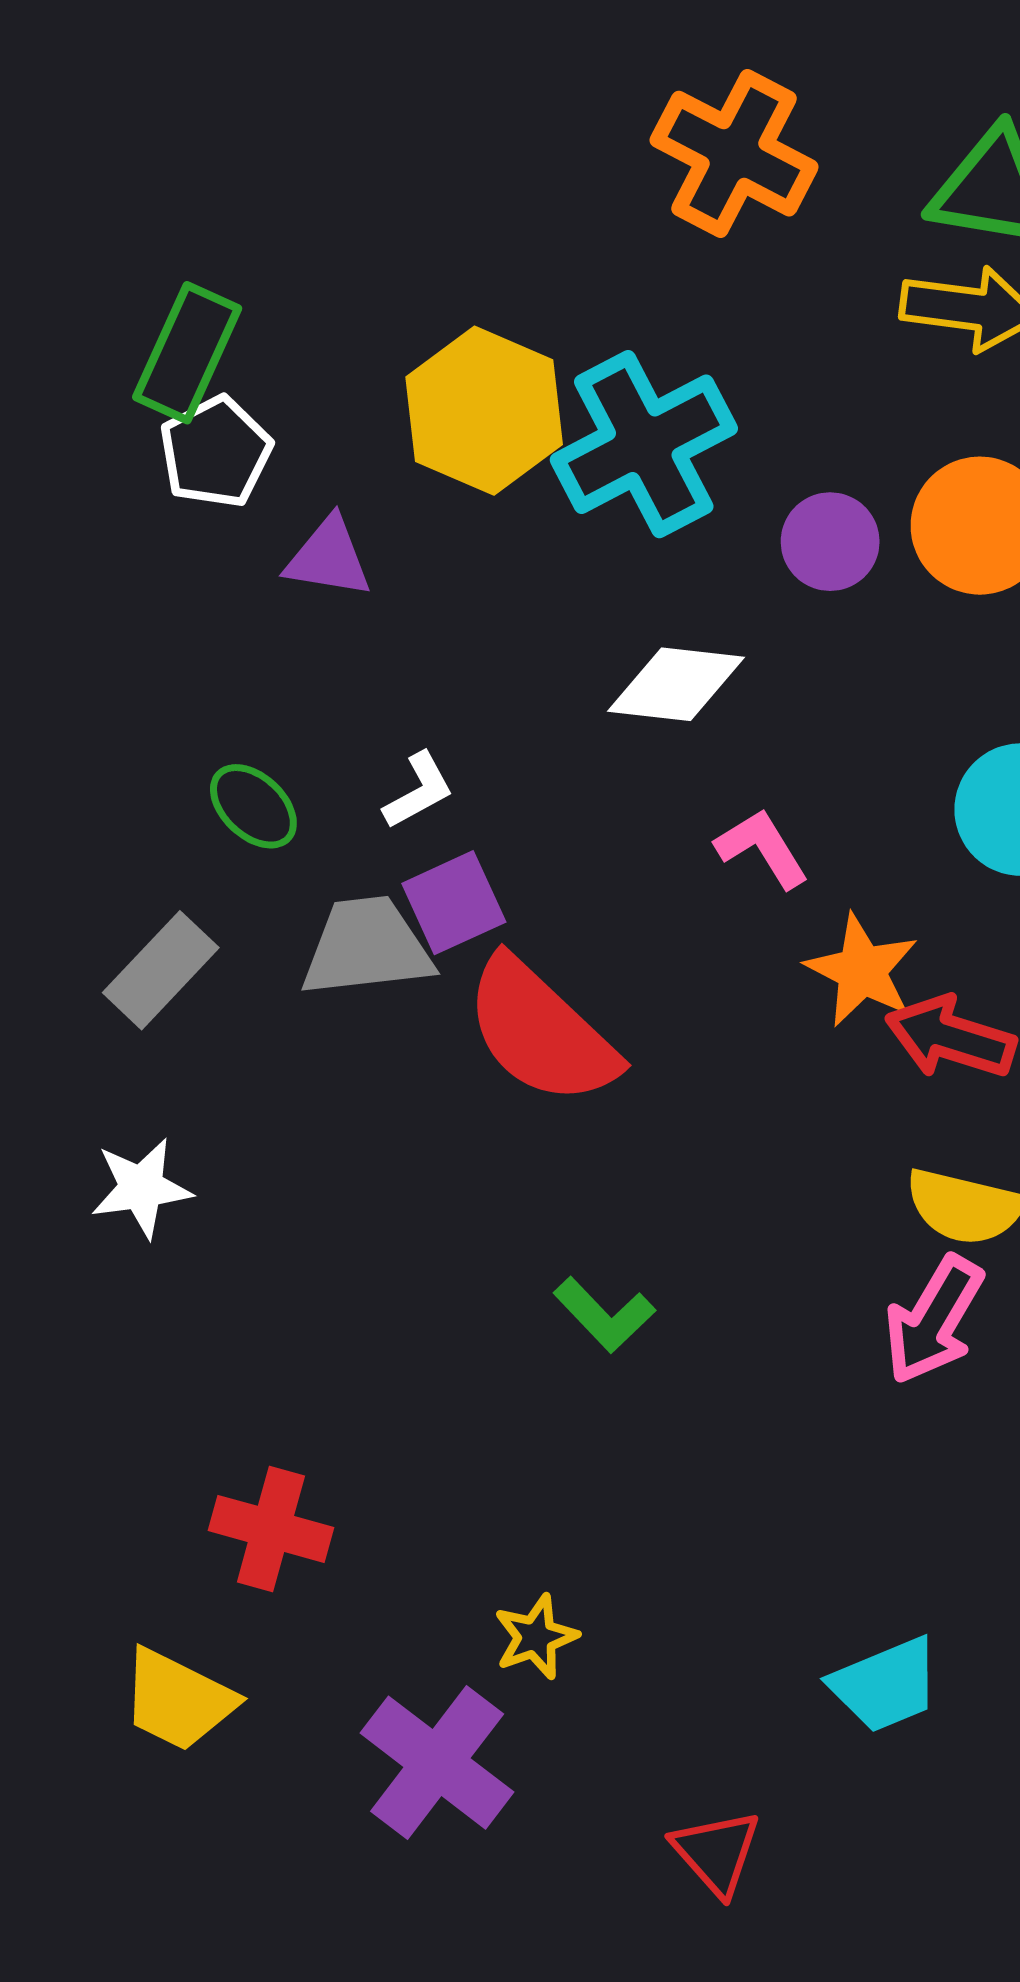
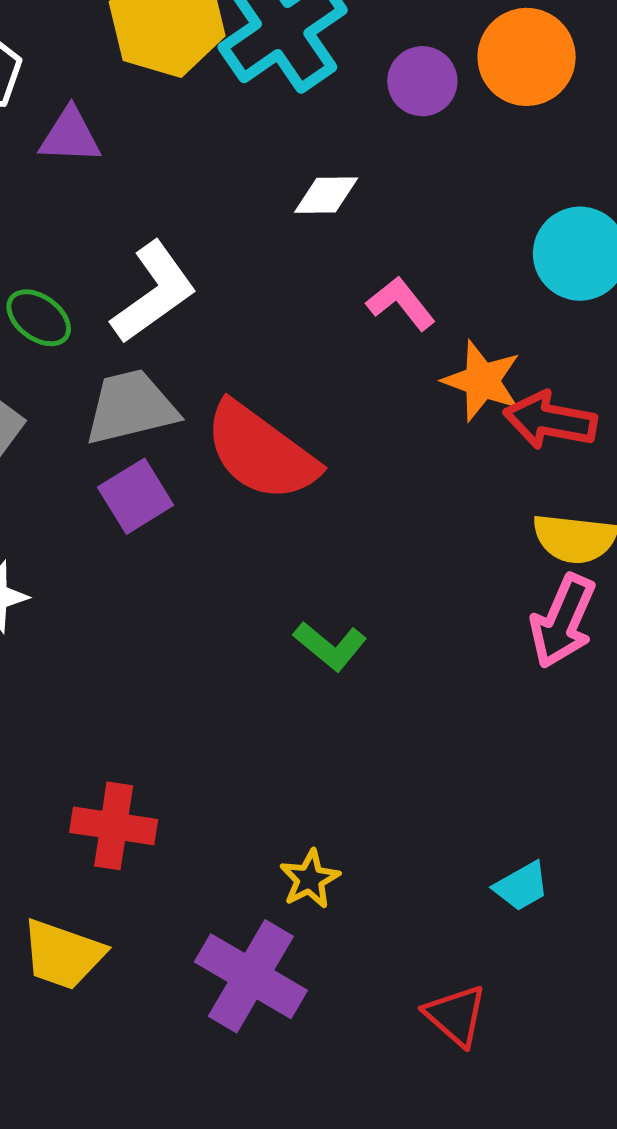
white diamond: (676, 684) -> (326, 195), size x0.7
white L-shape: (419, 791) -> (154, 292), size x1.8
purple square: (454, 903) -> (136, 496), moved
cyan trapezoid: (885, 1685) -> (521, 886), moved, size x0.7

